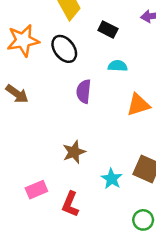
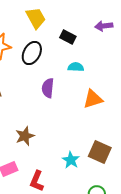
black ellipse: (64, 49) -> (32, 53), turned 65
brown star: (74, 152) -> (25, 136), moved

